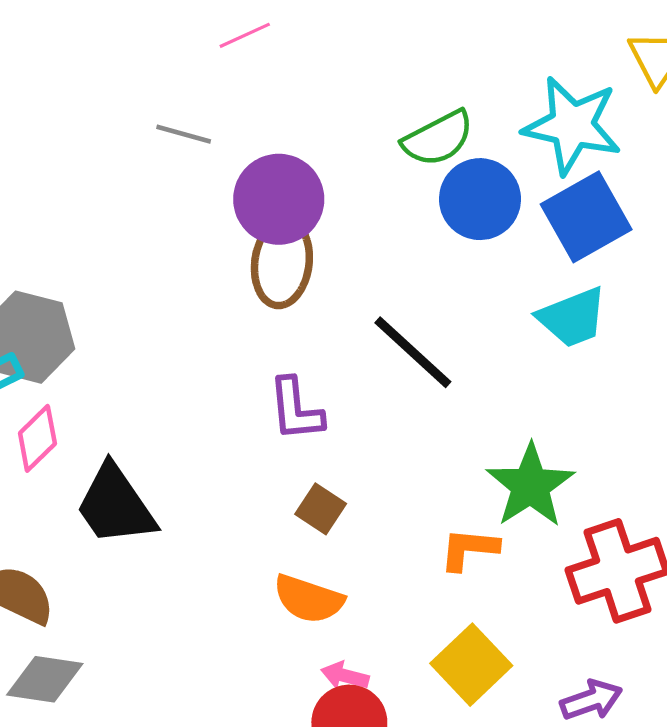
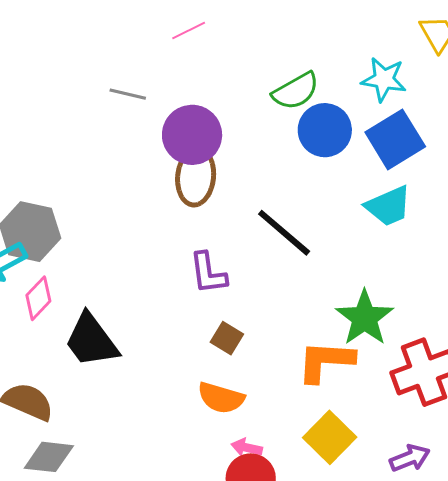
pink line: (245, 35) -> (189, 31), moved
cyan star: (572, 125) -> (384, 79), size x0.7
orange L-shape: (469, 549) -> (326, 361), size x1.5

